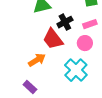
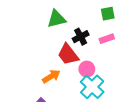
pink circle: (85, 43) -> (87, 69), moved

